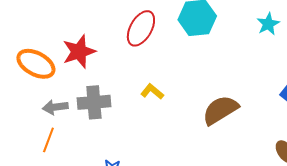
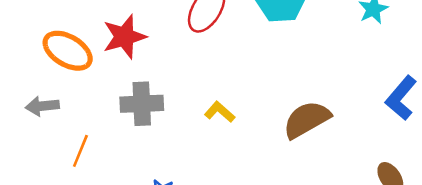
yellow L-shape: (152, 92) -> (220, 112), moved
gray arrow: (55, 107) -> (42, 106), moved

